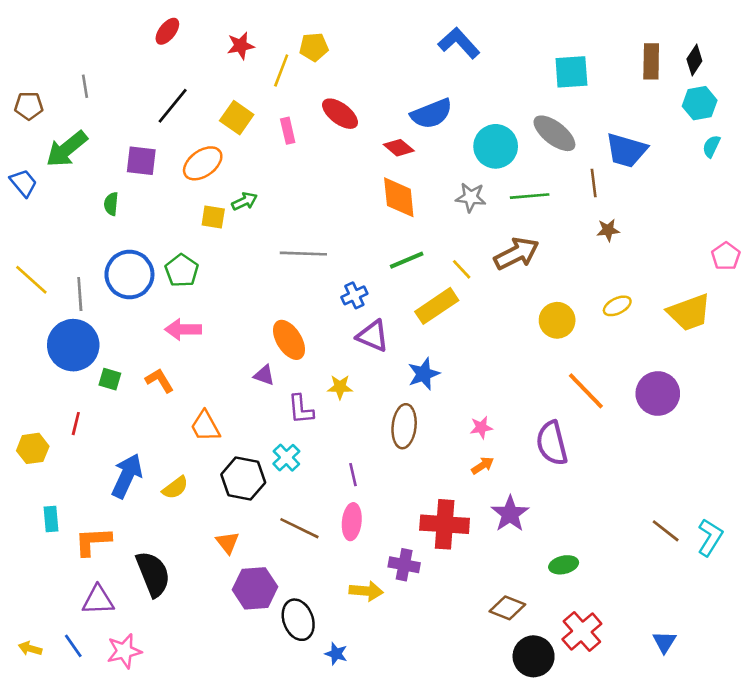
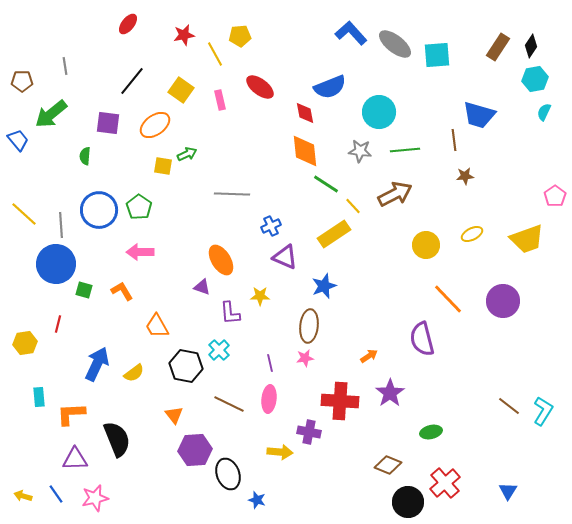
brown rectangle: (651, 61) -> (498, 47), turned 32
yellow line: (281, 70) -> (215, 54), turned -50
gray ellipse: (554, 133) -> (395, 44), moved
red diamond: (399, 148) -> (305, 113), turned 40
green line: (407, 260) -> (326, 184), moved, turned 56
pink star: (481, 428) -> (305, 358), moved

